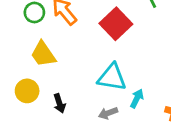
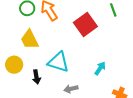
cyan triangle: (112, 77) -> (58, 62), moved
cyan arrow: (137, 98) -> (100, 68), moved

